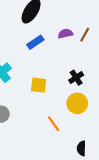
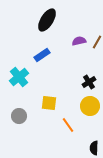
blue rectangle: (35, 42) -> (42, 55), moved
yellow square: (39, 85) -> (49, 103), moved

